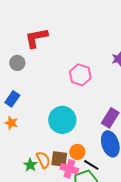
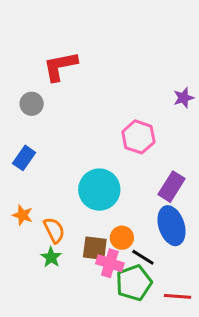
pink hexagon: (80, 75) -> (138, 137), moved
orange star: (11, 123) -> (23, 215), moved
orange semicircle: (43, 160) -> (54, 230), moved

